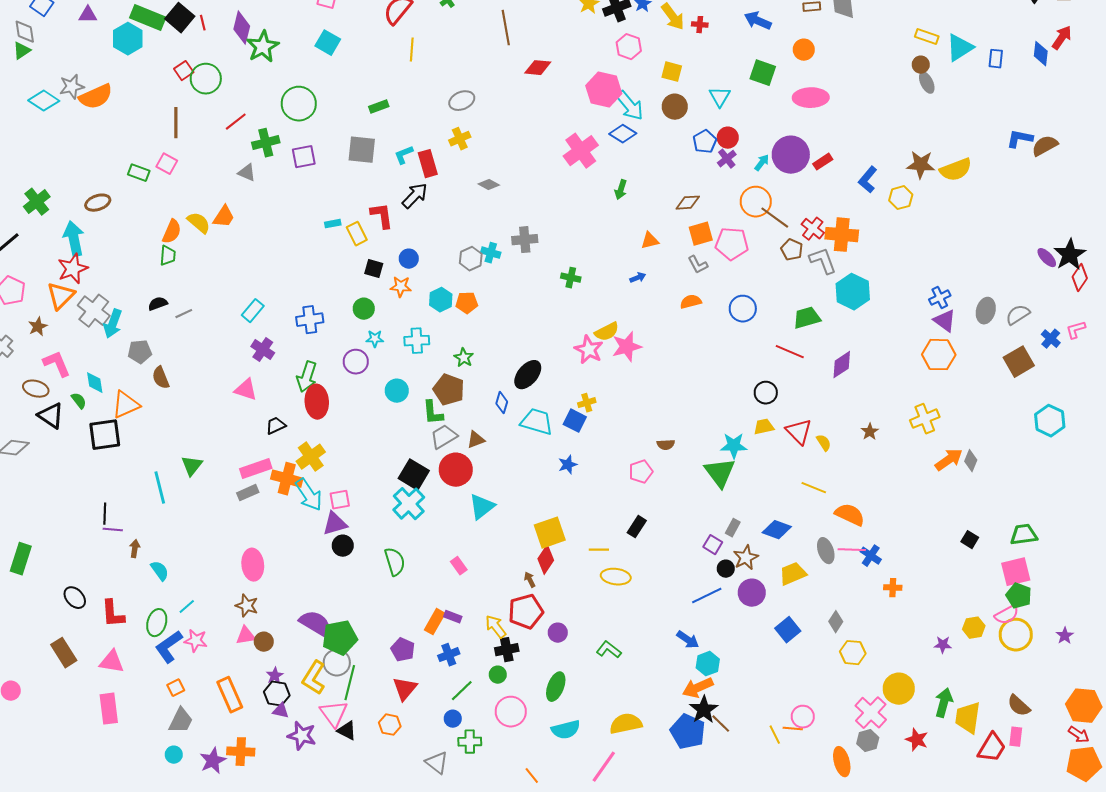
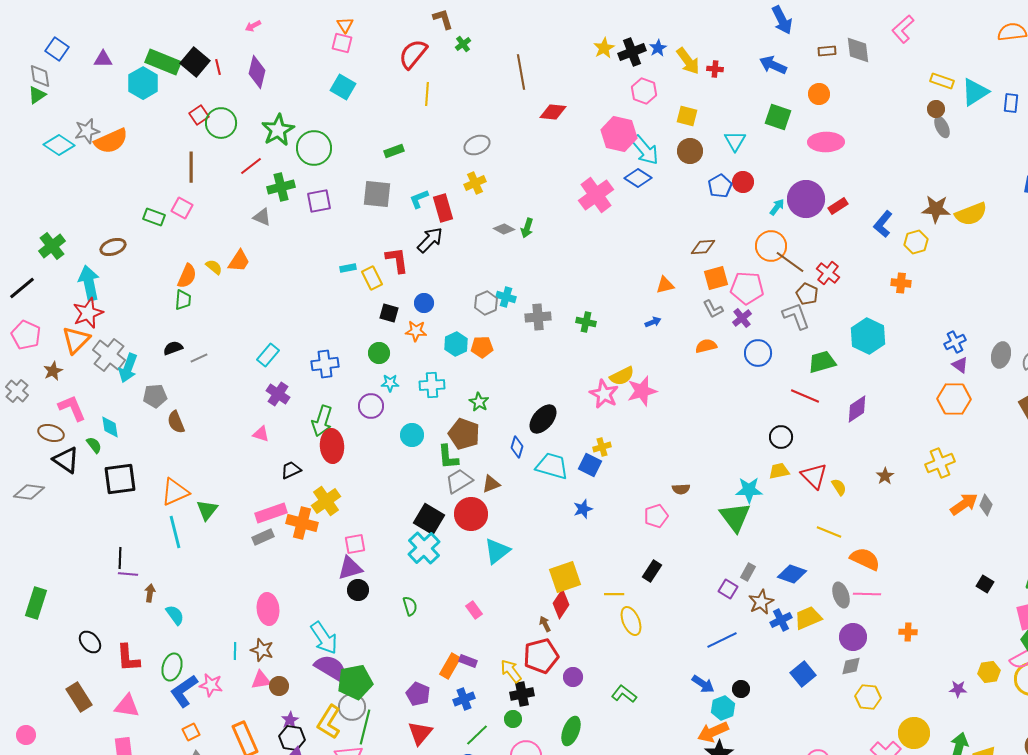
green star: (263, 47) -> (278, 130), moved
purple cross: (727, 159) -> (742, 318), moved
green arrow: (621, 190) -> (527, 228), moved
yellow semicircle: (199, 223) -> (214, 267), size x0.7
orange cross: (842, 235) -> (901, 283), moved, size x0.6
gray cross: (525, 240) -> (538, 317), moved
gray L-shape: (823, 261) -> (796, 316), moved
purple triangle: (945, 321) -> (960, 365), size x0.7
pink triangle: (246, 390) -> (261, 434), size x0.7
orange triangle: (126, 405) -> (175, 492), moved
cyan arrow: (309, 495) -> (324, 638), moved
blue cross: (871, 556) -> (781, 620), moved, turned 30
green semicircle: (395, 562) -> (410, 606), size x0.7
black circle: (726, 569) -> (741, 689), moved
yellow ellipse: (616, 577) -> (631, 621), turned 60
purple circle: (752, 593) -> (853, 637), moved
cyan line: (187, 607) -> (235, 651), moved, turned -48
gray diamond: (836, 622) -> (851, 666), turned 45

